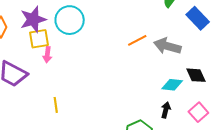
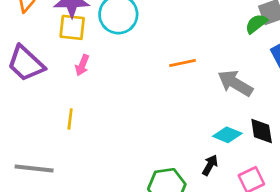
orange line: (137, 40) -> (182, 63), moved
pink arrow: (47, 55) -> (82, 65), moved

